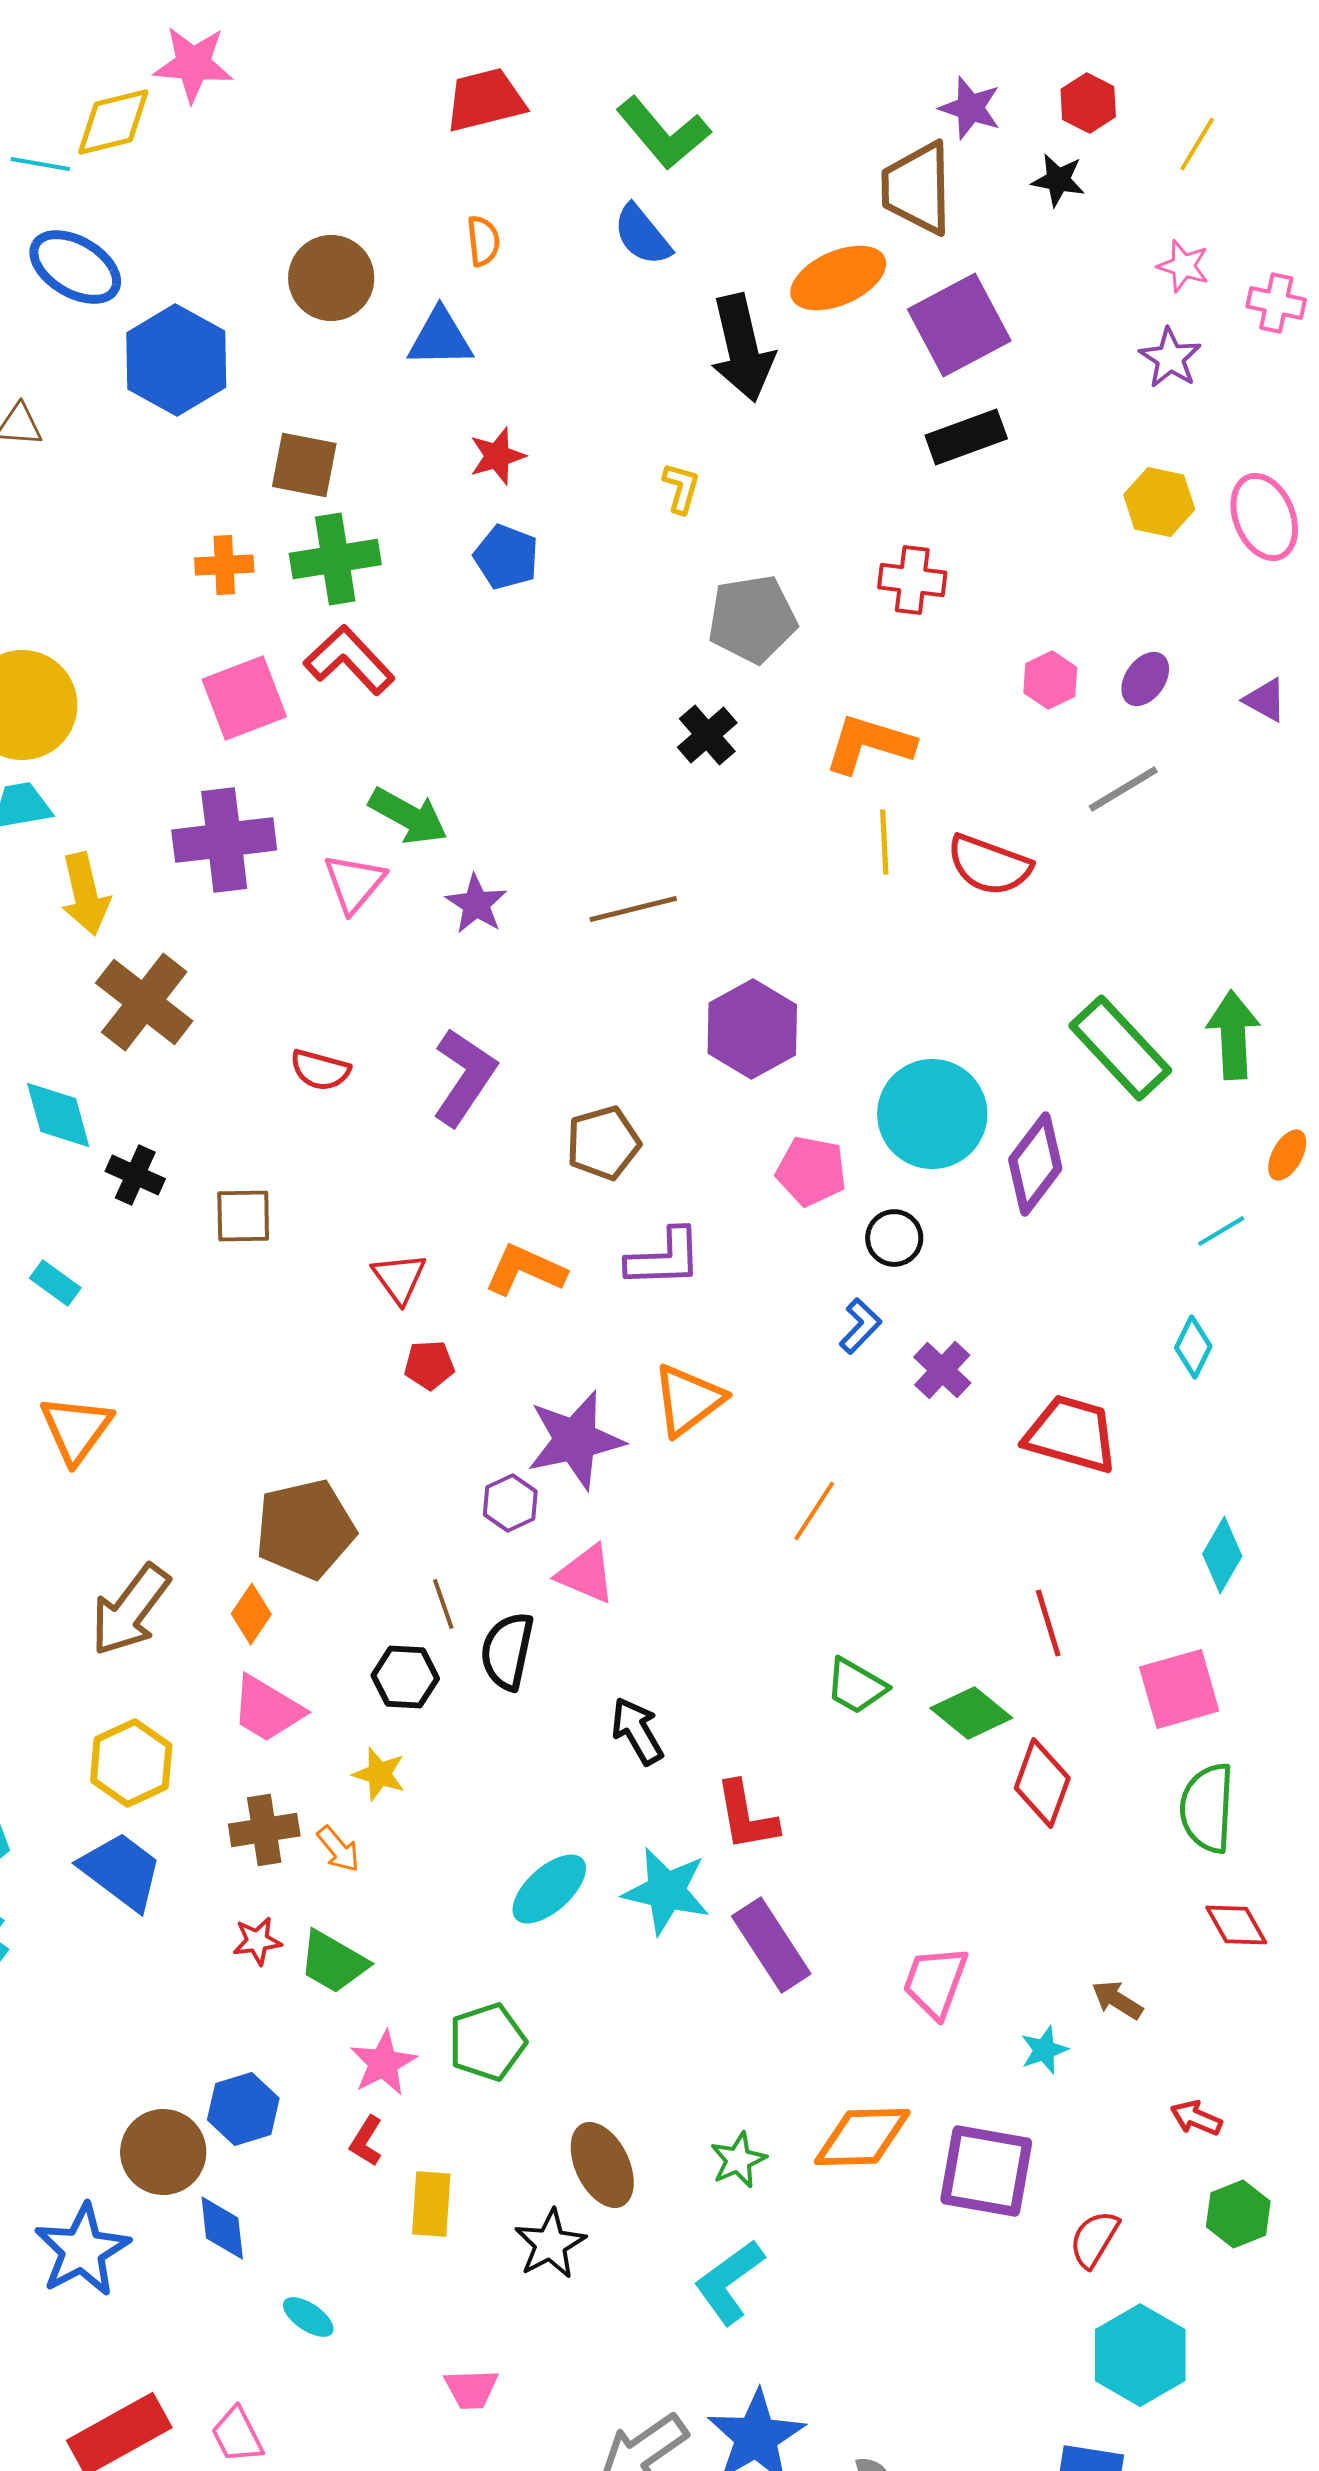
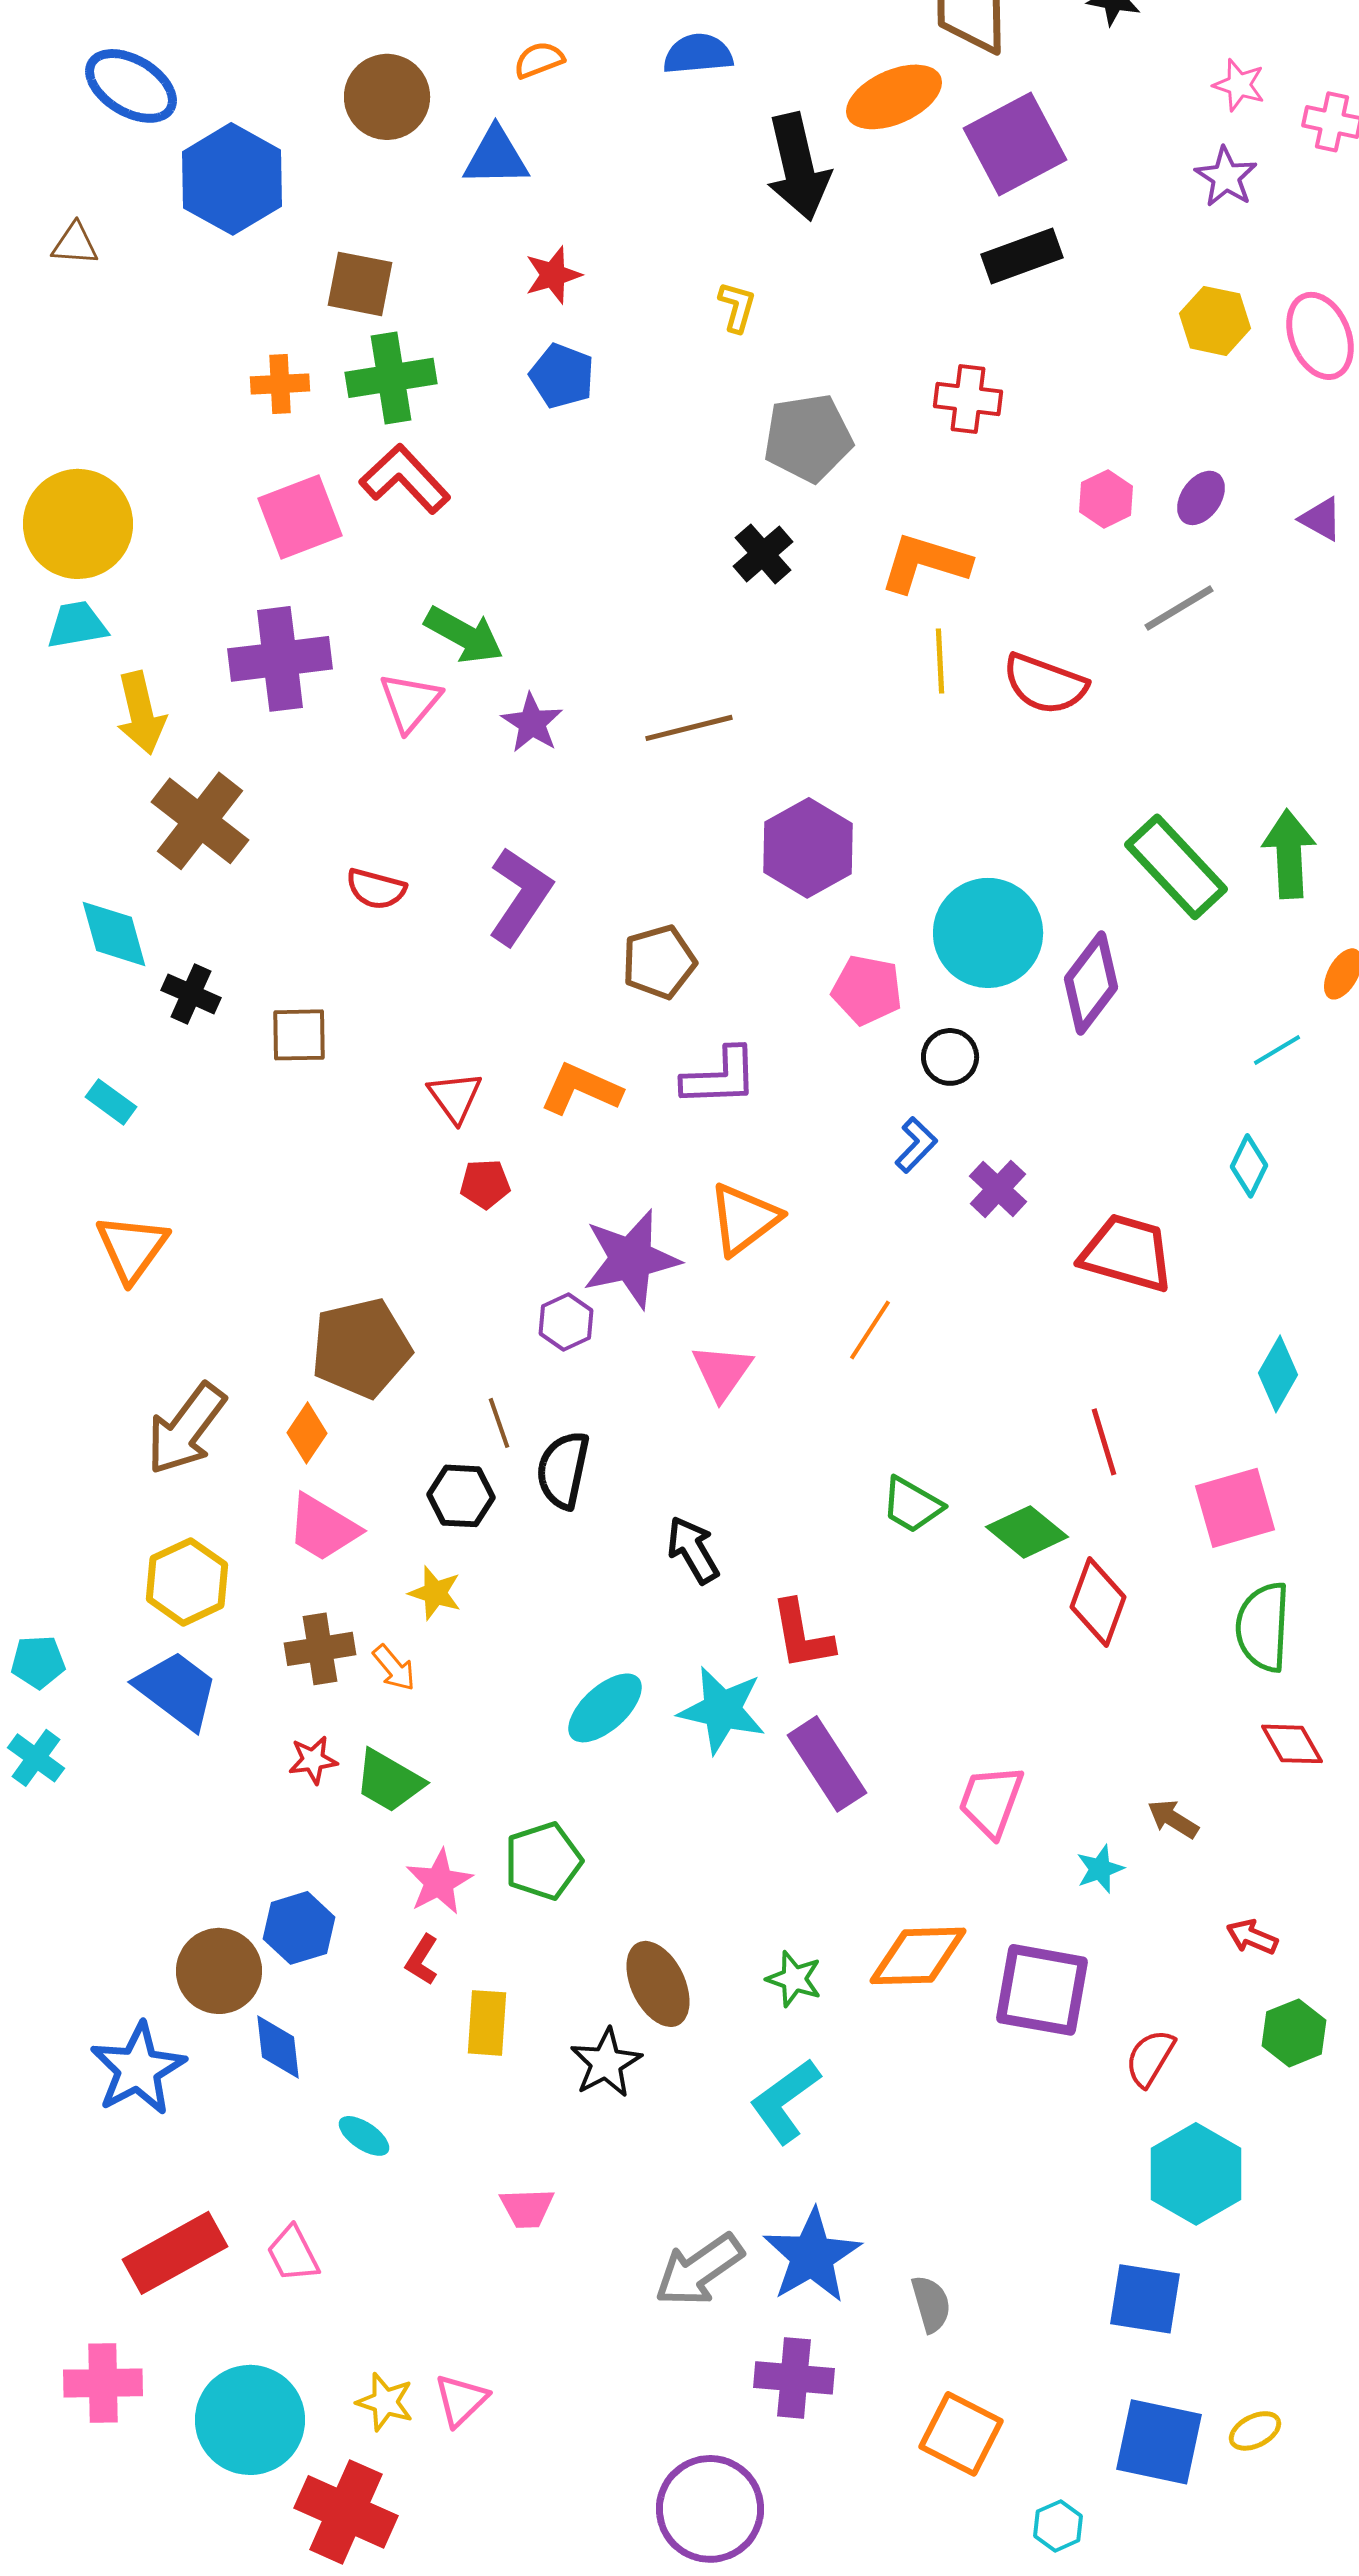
blue semicircle: (642, 235) -> (698, 54), turned 124
orange semicircle: (483, 241) -> (539, 60), turned -105
pink triangle: (586, 1574) -> (722, 1372), moved, turned 42
green star: (738, 2160) -> (794, 1979), turned -30

